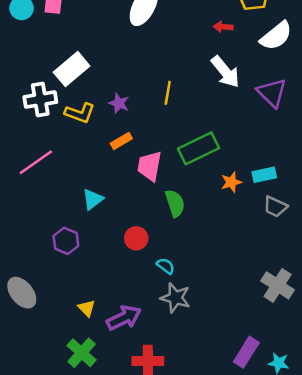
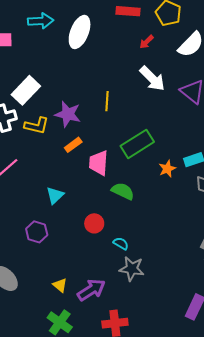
red arrow: (223, 27) -> (146, 42), turned -42
purple star: (119, 103) -> (68, 114), size x1.5
green semicircle: (175, 203) -> (123, 191), turned -40

